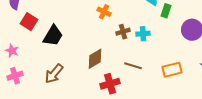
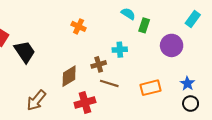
brown cross: (123, 32) -> (99, 64), moved
black trapezoid: (53, 36) -> (25, 52), turned -65
brown arrow: (54, 74) -> (36, 100), moved

